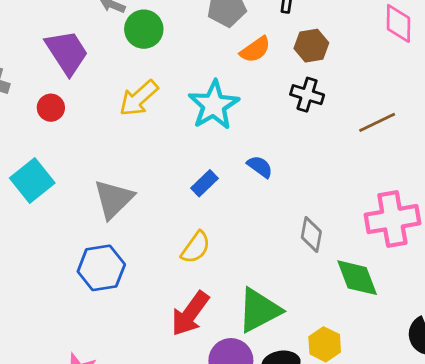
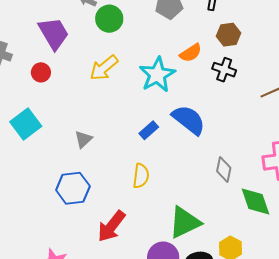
orange semicircle: (255, 50) -> (191, 53), moved
blue semicircle: (260, 167) -> (189, 120), size x1.8
gray triangle: (114, 199) -> (83, 139), size x0.6
yellow semicircle: (196, 247) -> (141, 176), turned -30
red arrow: (190, 314) -> (111, 226), moved

